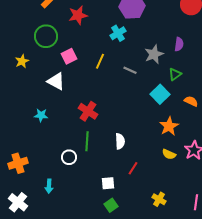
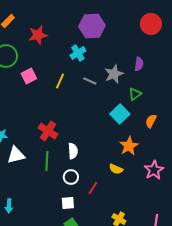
gray line: (130, 70) -> (90, 81), moved
white triangle: (56, 81) -> (16, 155), moved, turned -42
orange semicircle: (191, 101) -> (151, 121), turned -88
white semicircle: (120, 141) -> (73, 151), moved
yellow semicircle: (169, 154) -> (116, 169), moved
white circle: (69, 157) -> (71, 177), moved

